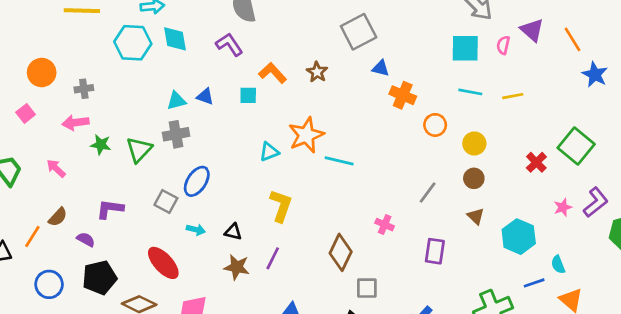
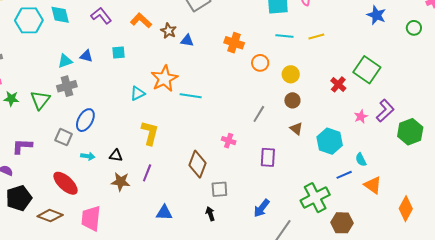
blue triangle: (381, 68) -> (187, 41), moved
orange L-shape: (273, 73) -> (141, 20), moved

